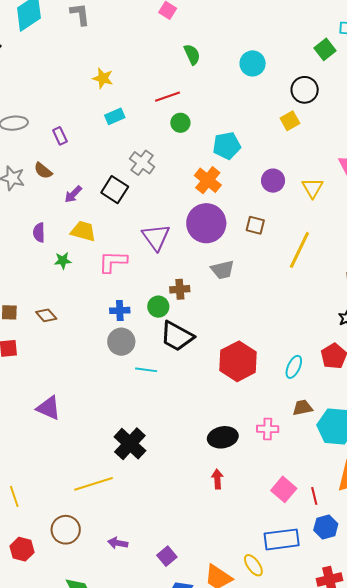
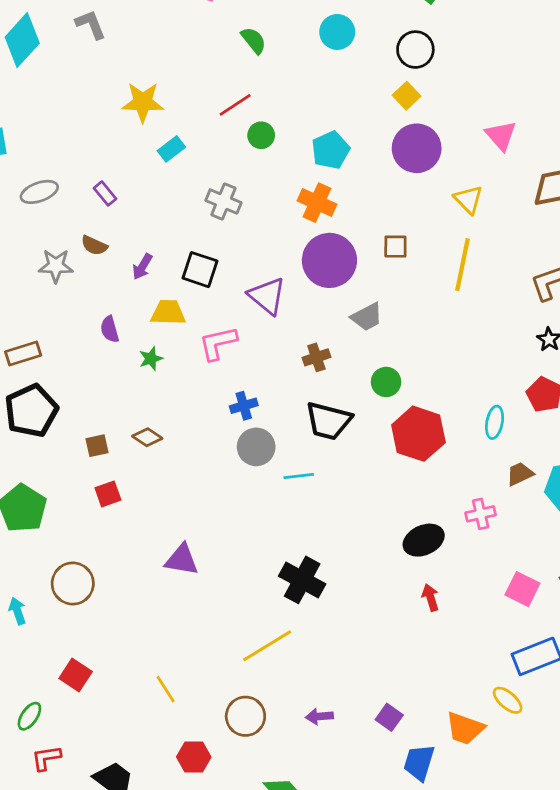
yellow star: (103, 78) -> (143, 102), size x1.4
purple circle: (273, 181) -> (417, 148), moved, size x1.5
yellow triangle: (313, 188) -> (468, 200), moved
black square: (115, 190) -> (200, 270), moved
green circle: (158, 307) -> (386, 382), moved

